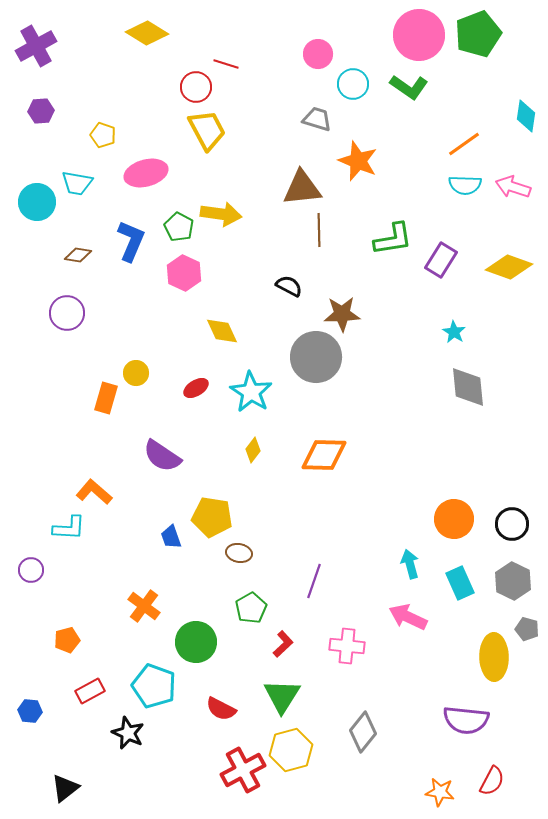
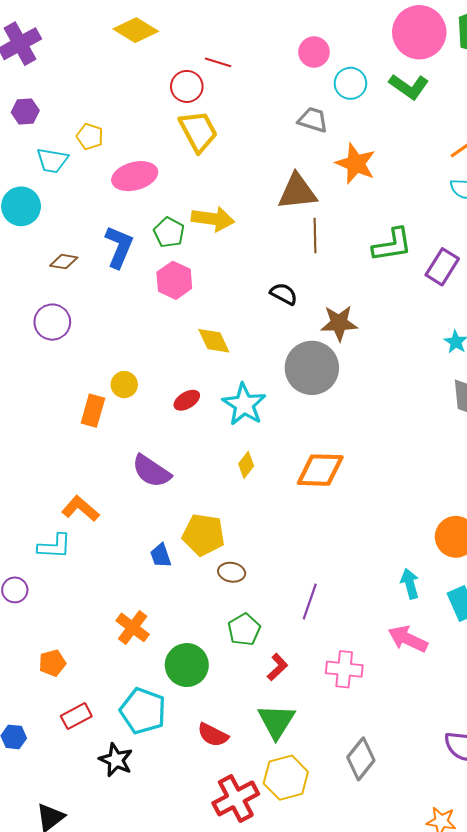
cyan trapezoid: (77, 183) -> (52, 160), moved

